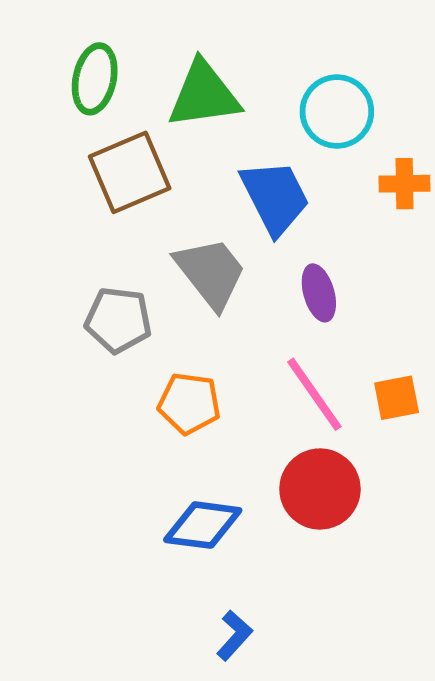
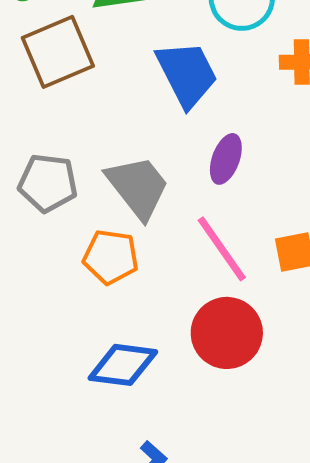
gray trapezoid: (211, 273) -> (138, 187), moved
purple ellipse: (319, 293) -> (226, 159), turned 36

